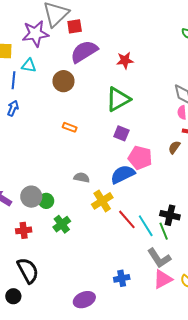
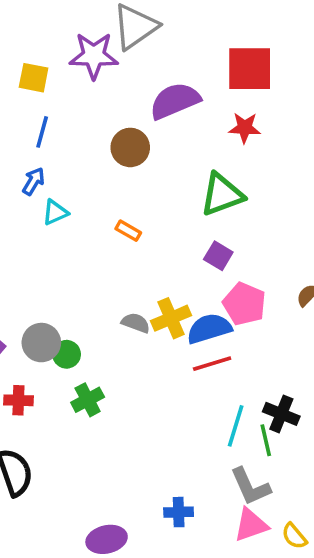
red square: (75, 26) -> (250, 69), moved, size x1.8
cyan triangle: (29, 66) -> (55, 212), moved, turned -42
yellow cross: (102, 201) -> (171, 318), moved
red line: (127, 219) -> (212, 364), moved, turned -75
cyan line: (146, 226) -> (236, 426), turned 40

